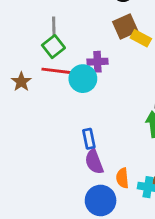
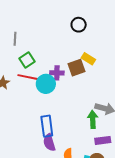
brown square: (125, 26) -> (76, 68), moved
gray line: (54, 27) -> (15, 39), moved
blue rectangle: (89, 139) -> (47, 126), size x1.5

